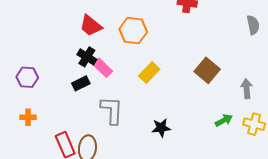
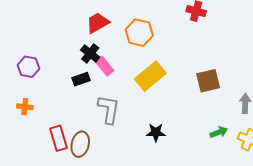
red trapezoid: (91, 26) -> (98, 23), turned 105
brown square: (207, 70) -> (208, 81), turned 30
yellow rectangle: (149, 73) -> (150, 76), size x1.4

